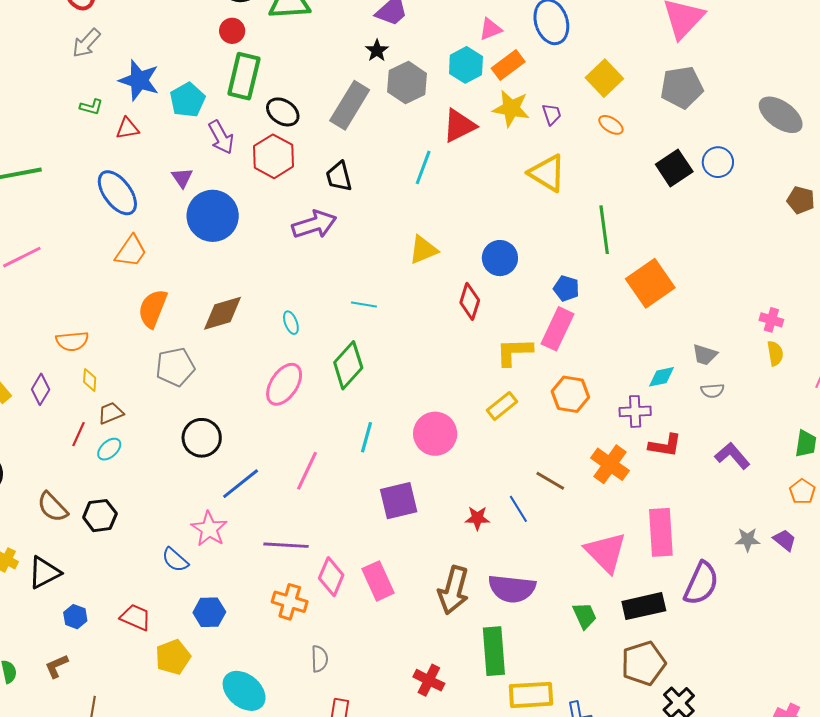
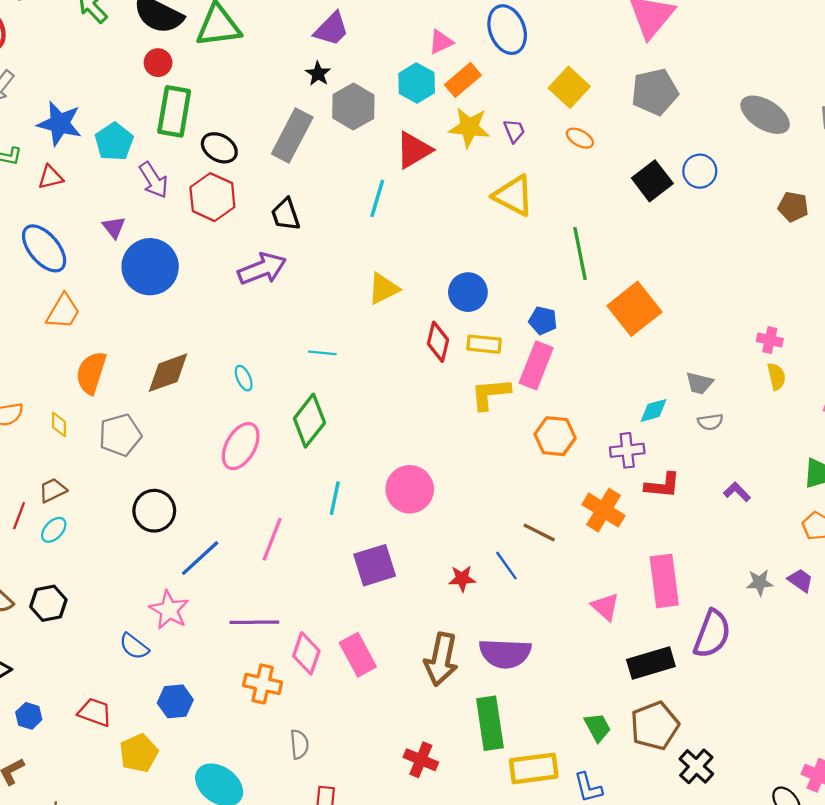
yellow diamond: (90, 380) -> (59, 425), moved
yellow rectangle: (502, 406) -> (484, 344), moved, turned 48
purple L-shape: (732, 456) -> (737, 492), size x0.7
pink triangle: (606, 552) -> (605, 607), size x0.6
green trapezoid: (585, 616) -> (597, 727), moved

